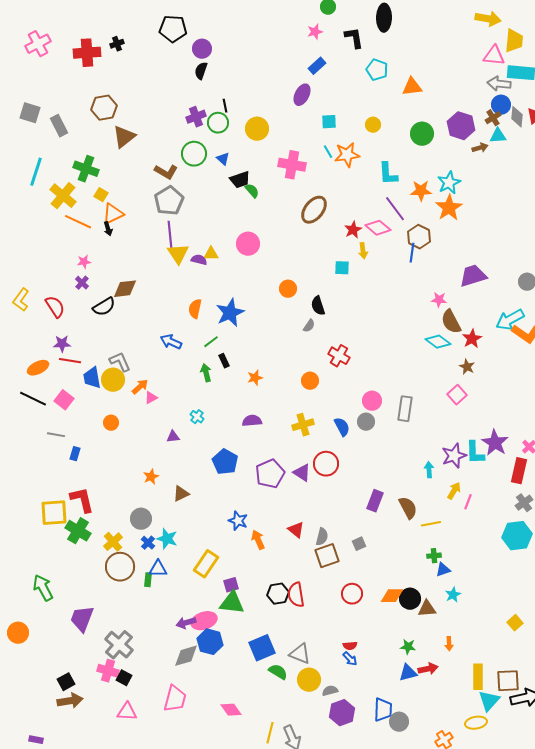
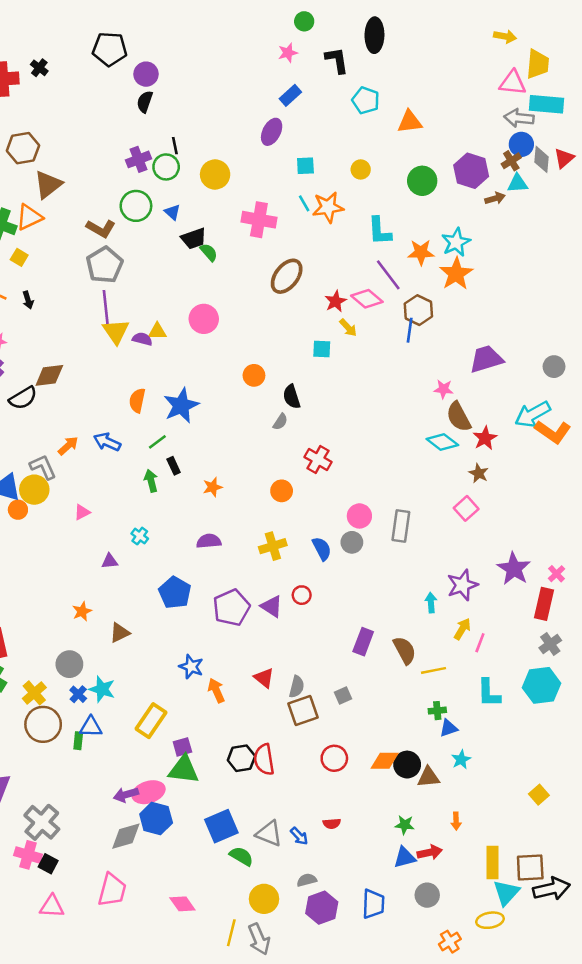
yellow arrow: (488, 19) -> (505, 36), size x0.7
black cross: (117, 44) -> (39, 68), turned -32
orange triangle: (113, 214) -> (29, 217), moved
yellow arrow: (363, 251) -> (348, 328), turned -35
orange arrow: (140, 387) -> (68, 446), moved
orange circle: (111, 423) -> (18, 510), moved
cyan L-shape: (475, 453) -> (489, 693), moved
red circle: (326, 464) -> (302, 595), size x0.6
blue arrow: (350, 659) -> (299, 836), moved
yellow circle: (309, 680) -> (264, 899), moved
gray circle: (399, 722) -> (427, 895), moved

